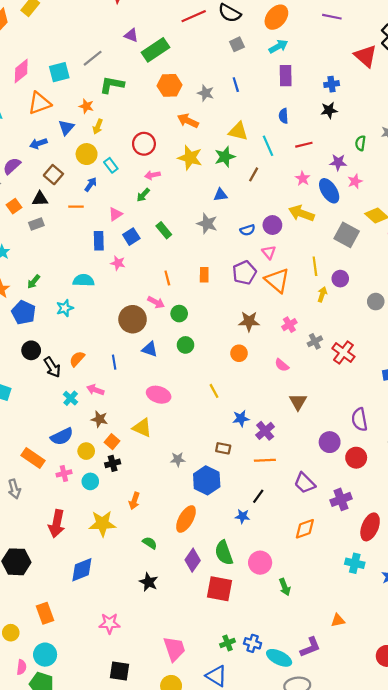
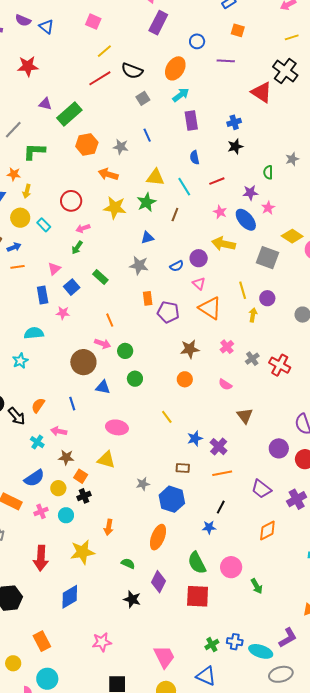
blue arrow: (91, 184) -> (14, 247), moved, turned 40
purple pentagon: (244, 273) -> (168, 312), moved, turned -30
orange rectangle: (204, 275) -> (148, 298), moved
purple diamond: (193, 560) -> (158, 582), moved

